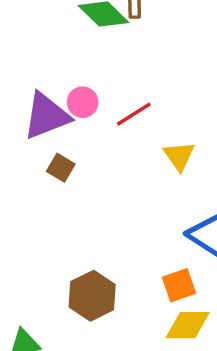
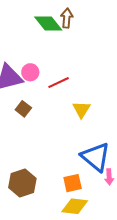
brown square: (61, 168) -> (23, 109), moved

